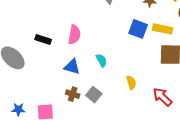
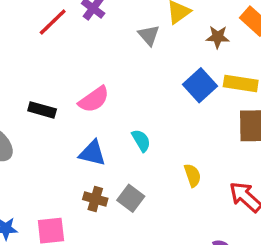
blue square: (138, 29) -> (200, 85), turned 30
pink semicircle: (74, 35) -> (94, 99), turned 48

